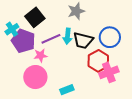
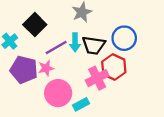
purple pentagon: (23, 41) -> (24, 70), moved
pink cross: (109, 72) -> (97, 78), moved
pink circle: (35, 77) -> (58, 93), moved

